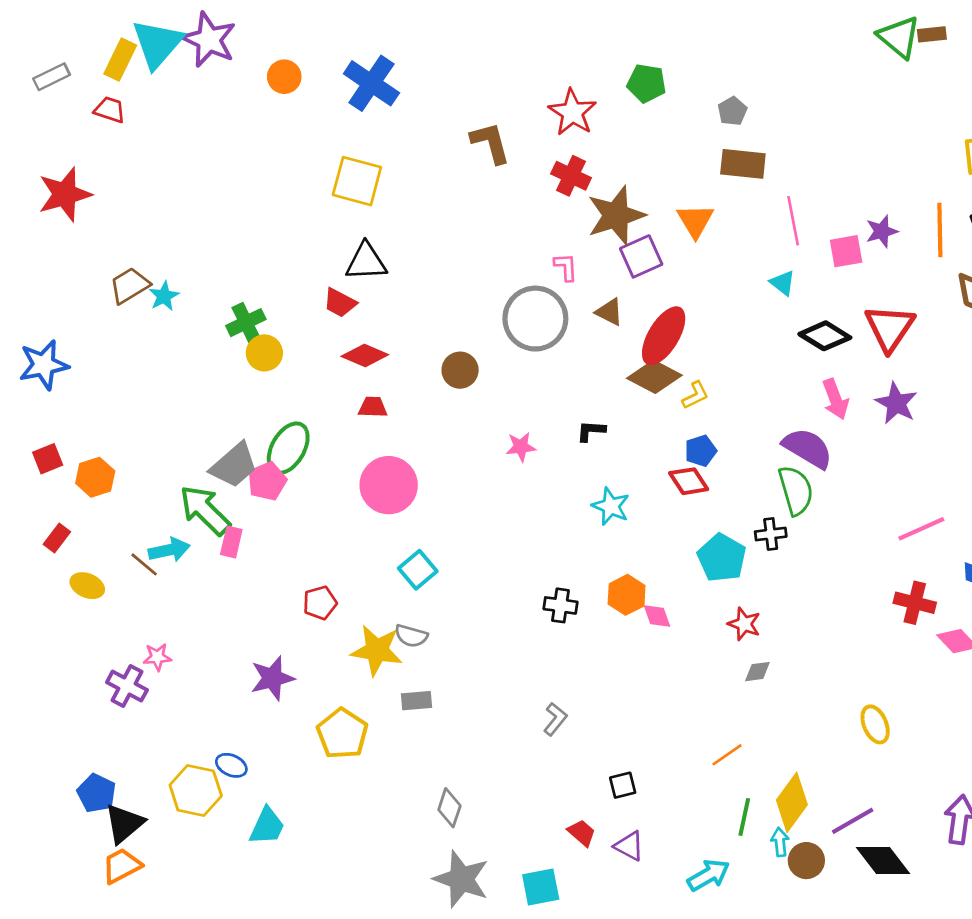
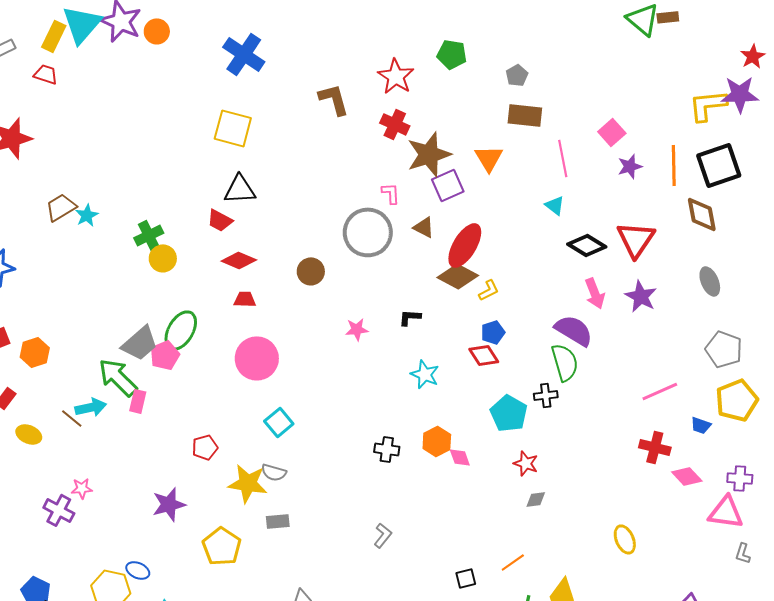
orange circle: (284, 77) -> (157, 31), moved
pink square: (846, 251) -> (612, 132), moved, turned -32
black square: (623, 785) -> (466, 578), moved

